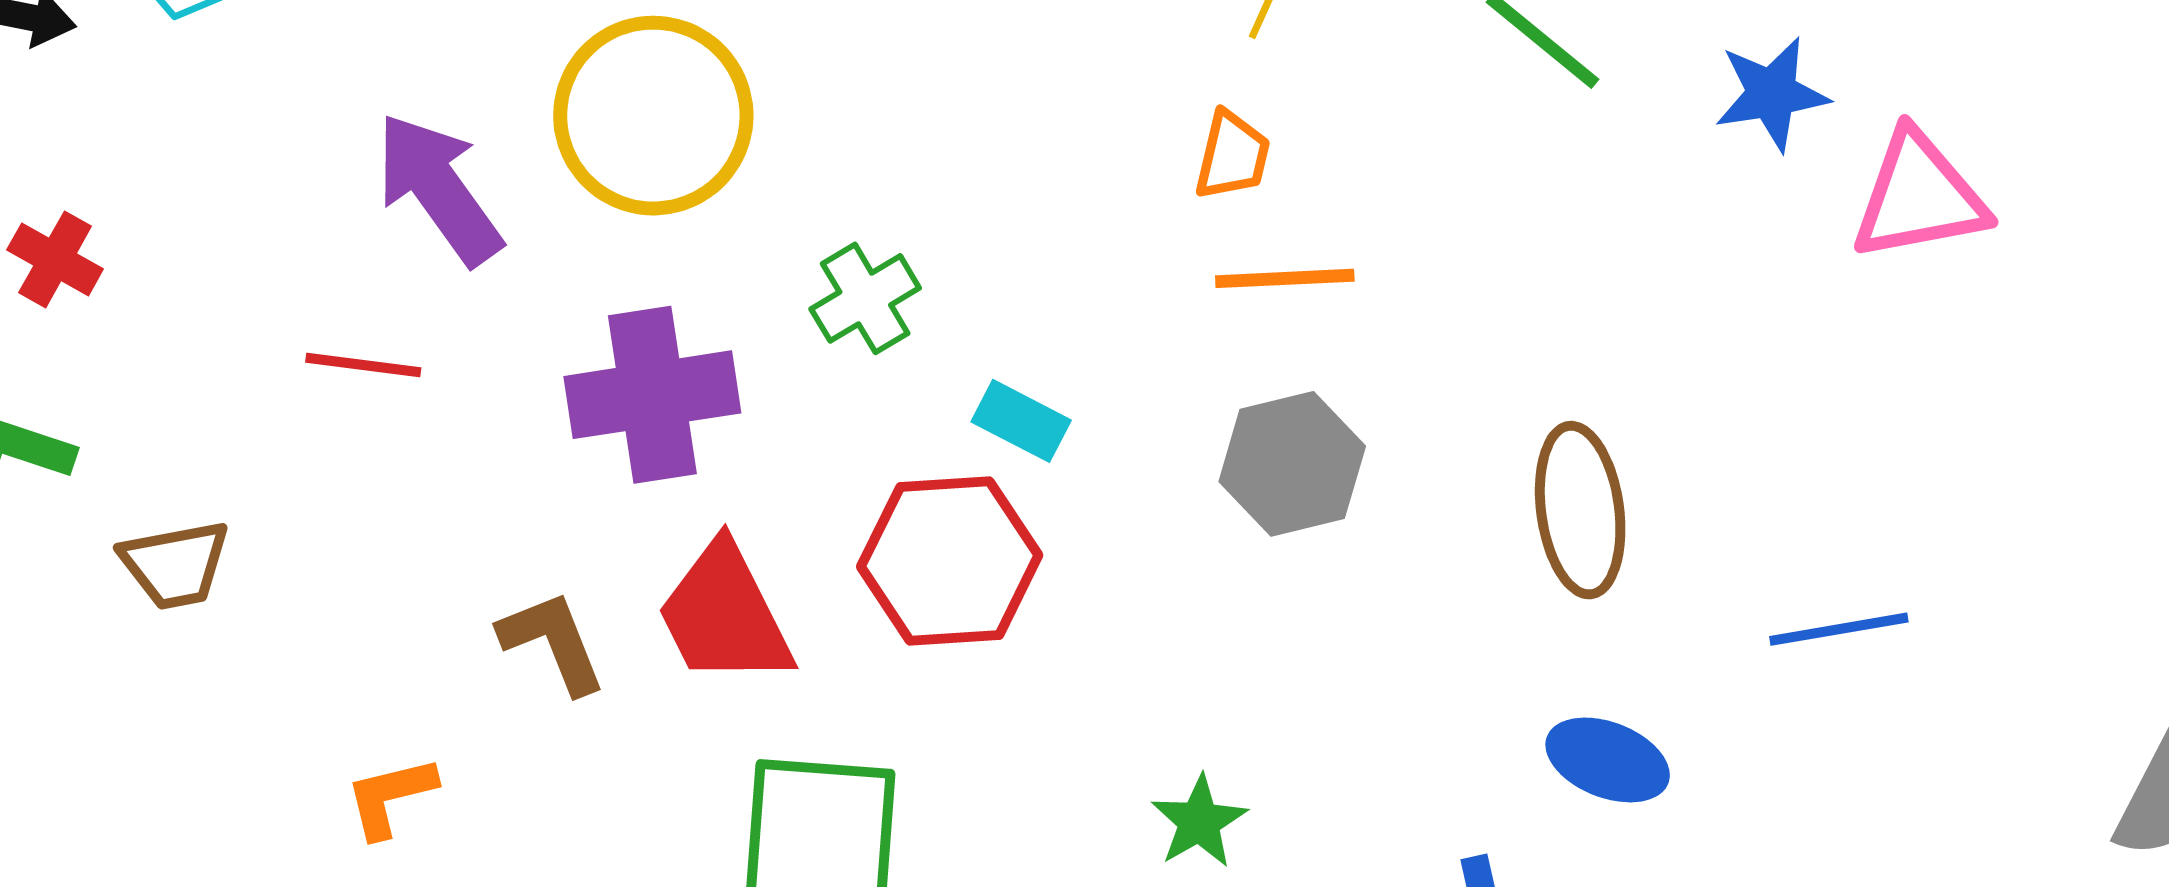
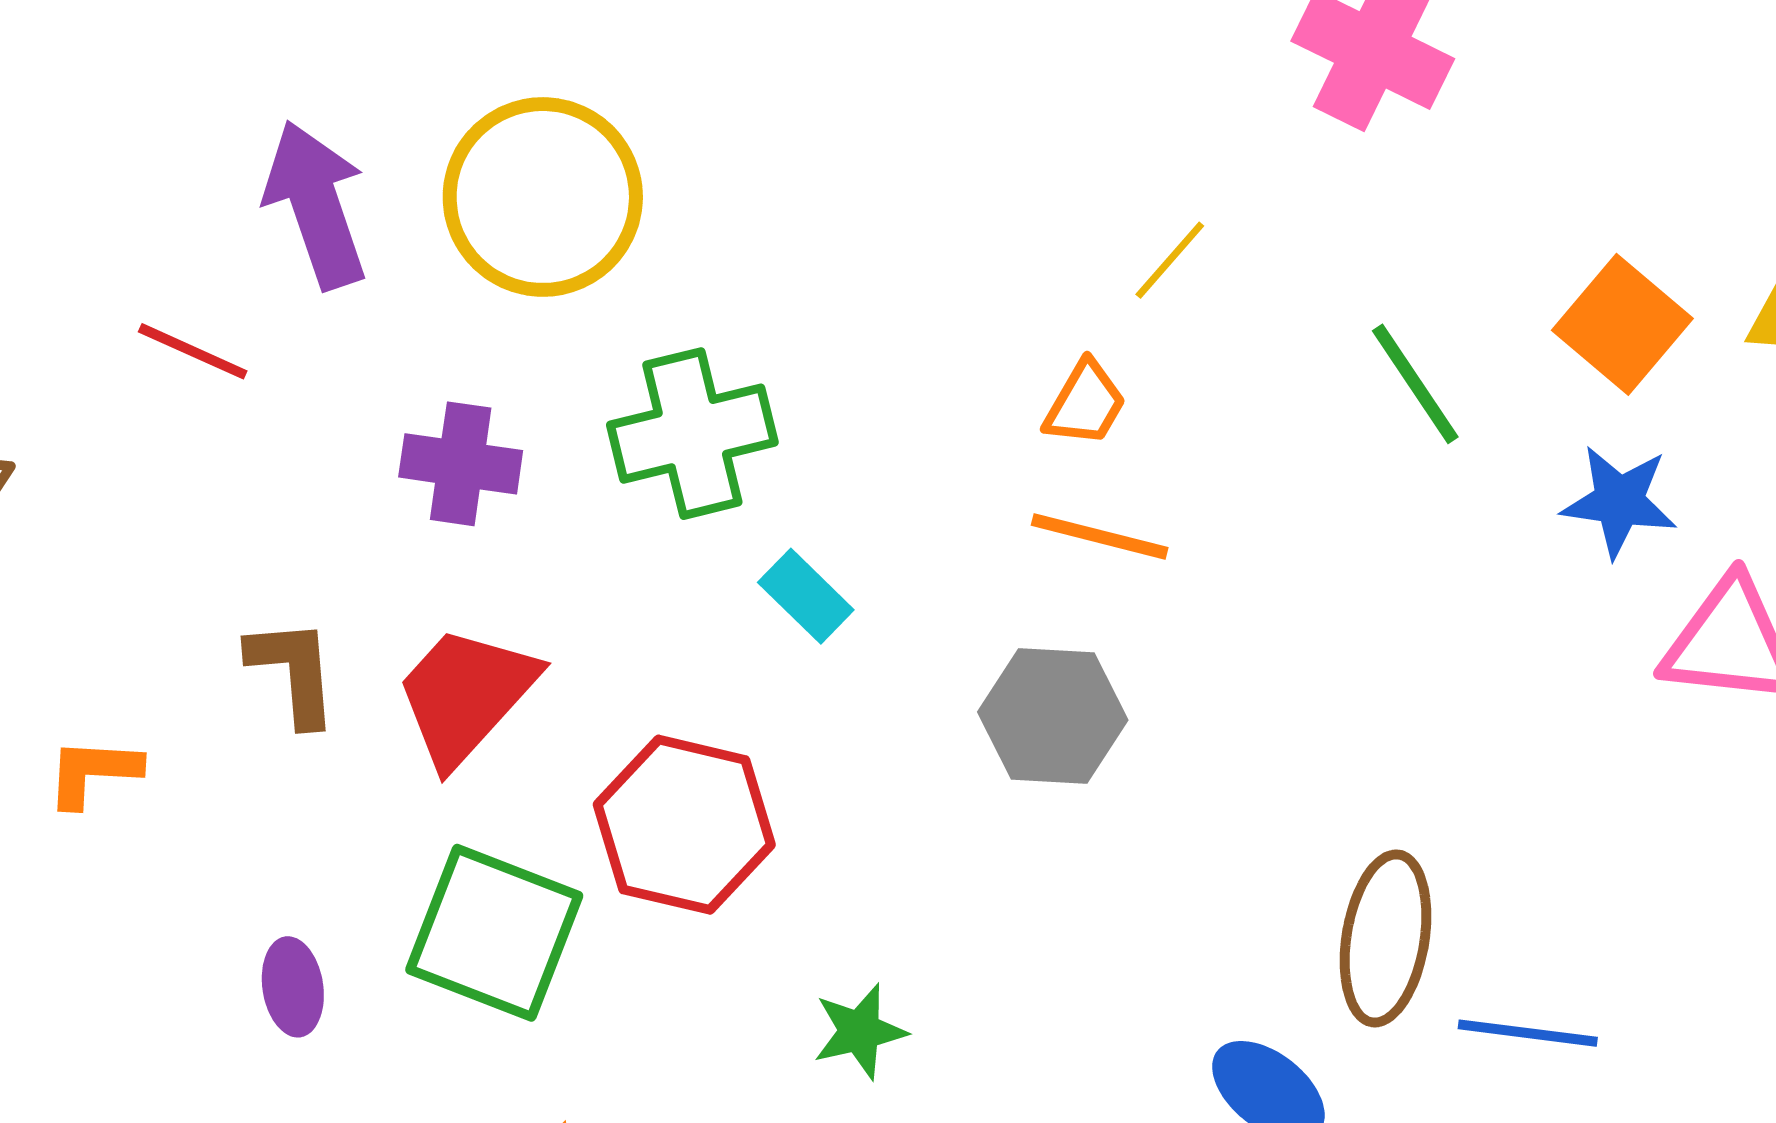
green cross: (865, 298) -> (692, 434), size x1.5
purple cross: (652, 395) -> (461, 464), size x0.7
brown ellipse: (1580, 510) -> (1385, 938), moved
red hexagon: (950, 561) -> (684, 825), moved
red trapezoid: (724, 615) -> (466, 695), turned 52

